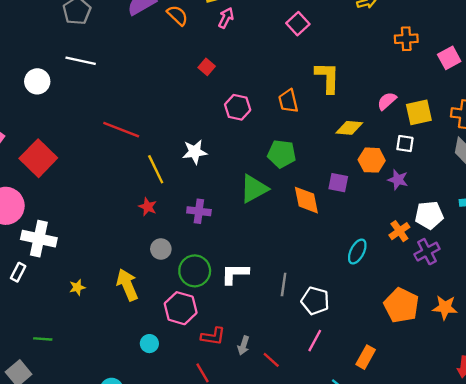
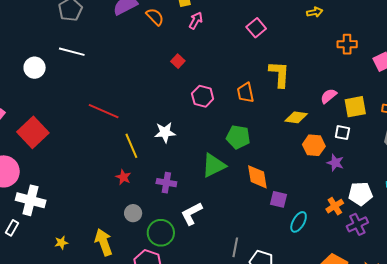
purple square: (338, 183) -> (278, 199), moved
white L-shape: (235, 274) -> (192, 214), moved, turned -30

